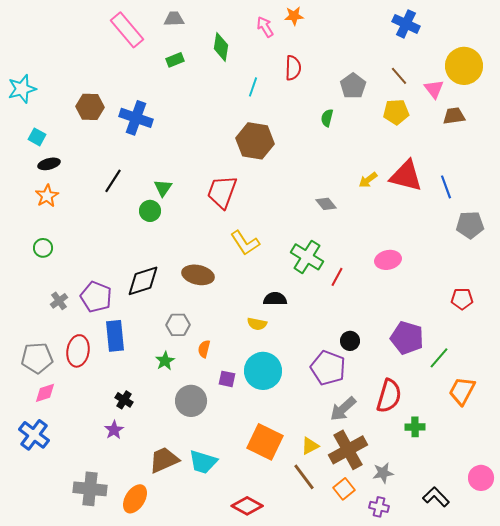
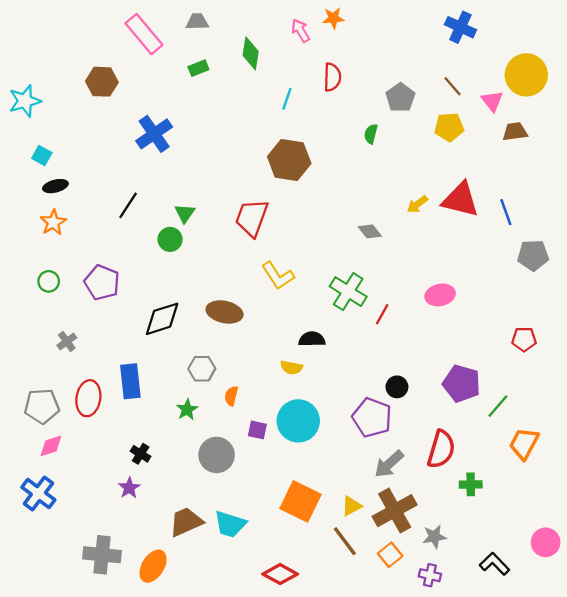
brown hexagon: (90, 107) -> (102, 82), moved
blue cross: (136, 118) -> (154, 134), turned 36
purple pentagon: (96, 297) -> (102, 282), moved

